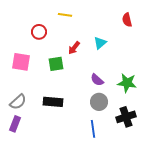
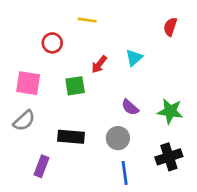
red semicircle: (127, 20) -> (170, 27), turned 32
gray semicircle: (18, 102) -> (24, 121), moved
gray circle: (99, 102) -> (118, 138), moved
purple rectangle: (15, 124) -> (42, 166), moved

